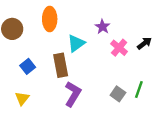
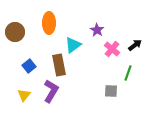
green line: (139, 90) -> (128, 73), moved
purple L-shape: (73, 94) -> (51, 91), moved
gray square: (118, 94) -> (111, 91), turned -32

